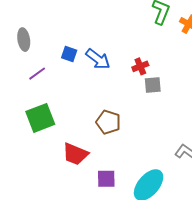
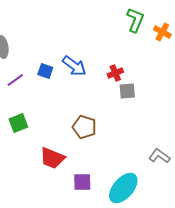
blue square: (69, 54) -> (45, 71), moved
green square: (40, 118) -> (18, 123), size x0.7

